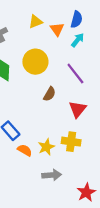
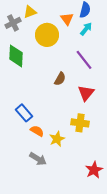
yellow triangle: (35, 22) -> (30, 12), moved
yellow circle: (35, 62) -> (47, 35), moved
yellow star: (46, 147) -> (57, 139), moved
gray arrow: (52, 175) -> (38, 159), moved, turned 36

